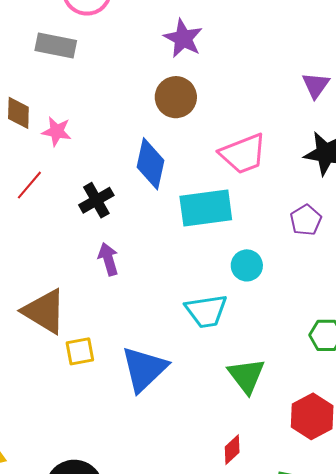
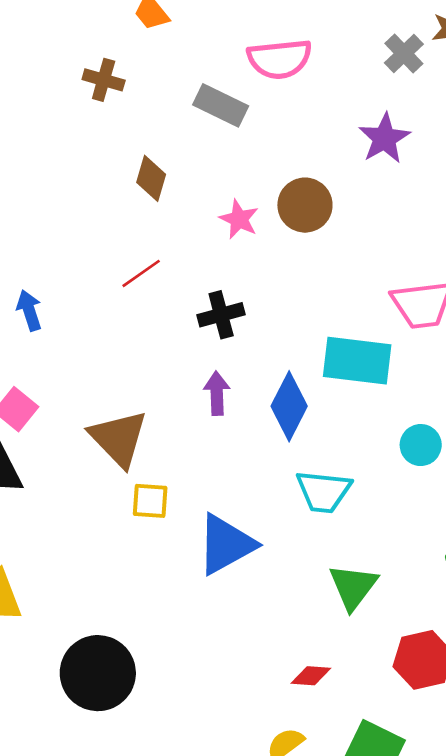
brown circle: (176, 97) -> (305, 205), moved
pink star: (57, 131) -> (239, 219), moved
blue diamond: (151, 164) -> (289, 406), moved
cyan circle: (247, 265) -> (421, 445), moved
red diamond: (232, 450) -> (311, 676), turned 32

